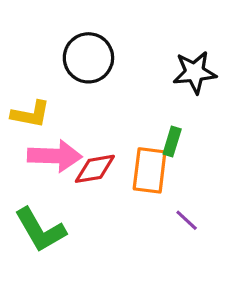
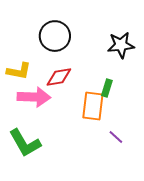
red diamond: (95, 169) -> (59, 77), moved

